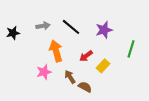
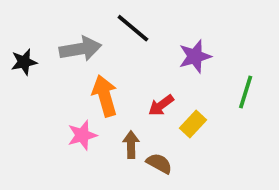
gray arrow: (43, 26) -> (80, 49), size x1.5
black line: (71, 27) -> (133, 28), moved
brown arrow: (70, 77) -> (131, 145), turned 32

